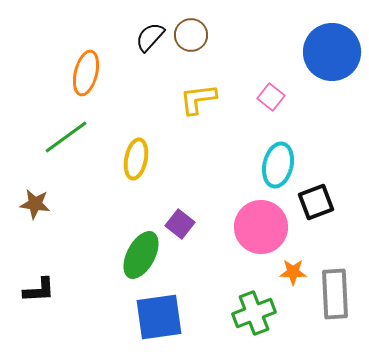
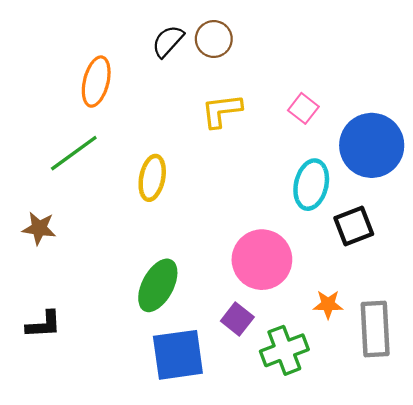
blue circle: (332, 52) -> (372, 145), moved
purple square: (180, 224) -> (237, 319), moved
pink circle: (261, 227) -> (262, 260), moved

